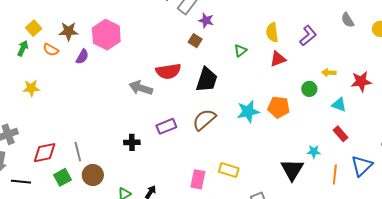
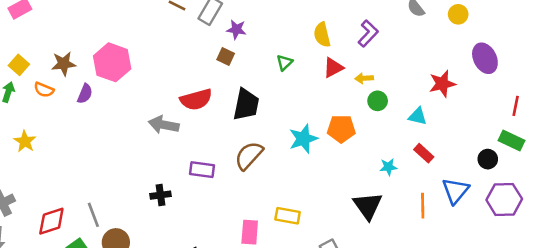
yellow arrow: (329, 73) -> (364, 78), moved
yellow star: (31, 88) -> (25, 141), turned -30
purple rectangle: (166, 126) -> (202, 170), turned 36
cyan star: (314, 152) -> (388, 167), moved

